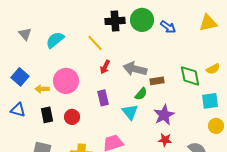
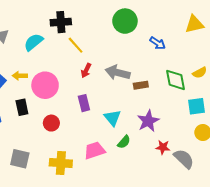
black cross: (115, 21) -> (61, 22), moved
blue arrow: (168, 27) -> (158, 43), moved
yellow arrow: (42, 89) -> (20, 76), moved
green semicircle: (141, 94) -> (124, 142), moved
black rectangle: (47, 115) -> (22, 107), moved
red star: (165, 140) -> (163, 147), moved

